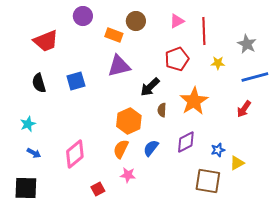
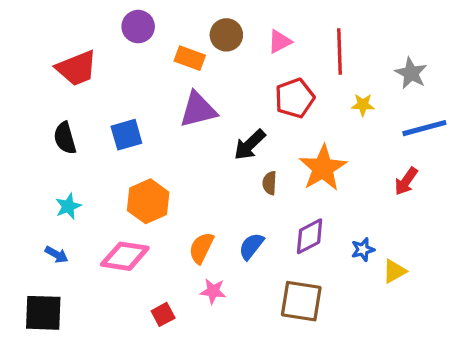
pink triangle: (177, 21) -> (280, 42), moved
orange hexagon: (129, 121) -> (148, 201), moved
cyan star: (28, 124) -> (68, 206), moved
pink diamond: (75, 154) -> (125, 256), turned 48
brown square: (208, 181) -> (301, 301), moved

